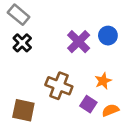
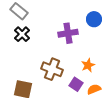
blue circle: (108, 36) -> (94, 19), moved
purple cross: (79, 42) -> (68, 33), turned 36

